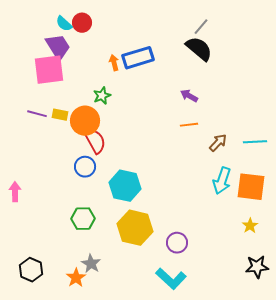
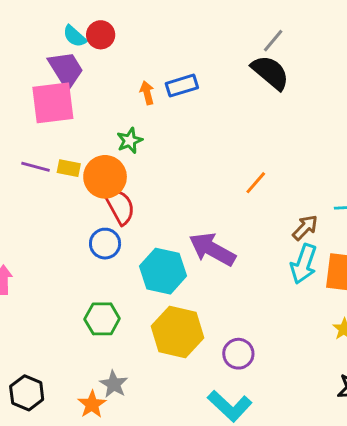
blue rectangle: (138, 58) -> (182, 86), size x0.7
purple arrow: (189, 96) -> (212, 249), moved, size x1.8
orange line: (189, 125) -> (256, 183), turned -42
brown arrow: (218, 143) -> (305, 228), moved

